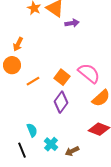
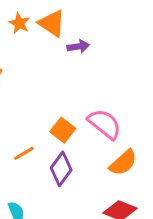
orange line: (33, 81) -> (24, 153), moved

